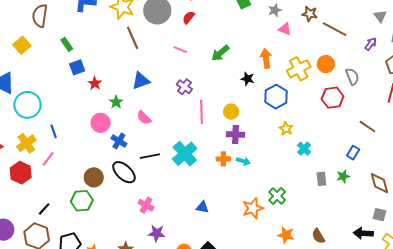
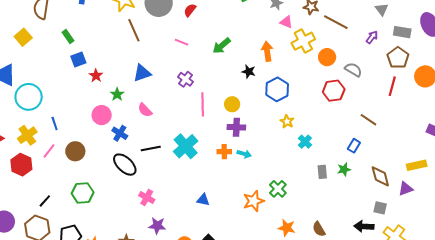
yellow cross: (299, 69) -> (303, 41), moved
gray semicircle: (352, 76) -> (353, 70), turned -36
brown circle: (94, 177) -> (75, 151), moved

